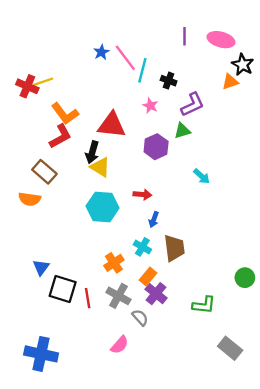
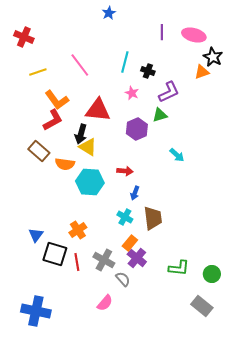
blue star: (101, 52) -> (109, 13), moved
pink line: (125, 58) -> (80, 65), moved
red cross: (27, 86) -> (24, 37), moved
orange semicircle: (30, 199) -> (65, 164), moved
orange cross: (114, 263) -> (78, 230), moved
green circle: (245, 278) -> (212, 274), moved

